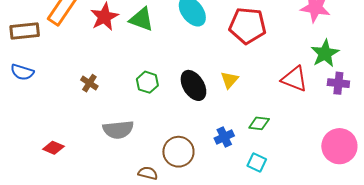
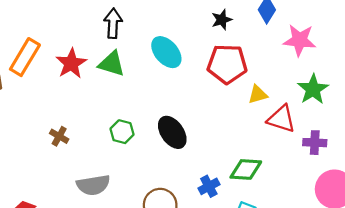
yellow triangle: (229, 80) -> (258, 94), moved, turned 36
purple cross: (338, 83) -> (315, 143), moved
green diamond: (259, 123) -> (246, 169), size x1.4

